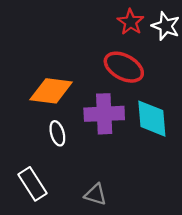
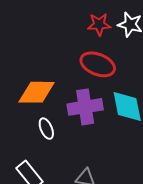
red star: (131, 22) -> (99, 24), turned -30

